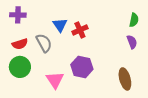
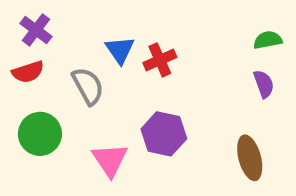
purple cross: (18, 15) -> (36, 30), turned 35
green semicircle: (134, 20) -> (268, 40), turned -112
red semicircle: (20, 44) -> (28, 72), moved

